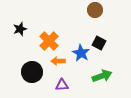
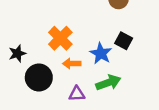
black star: (20, 29) -> (17, 53), moved
green arrow: (102, 76) -> (108, 83), moved

